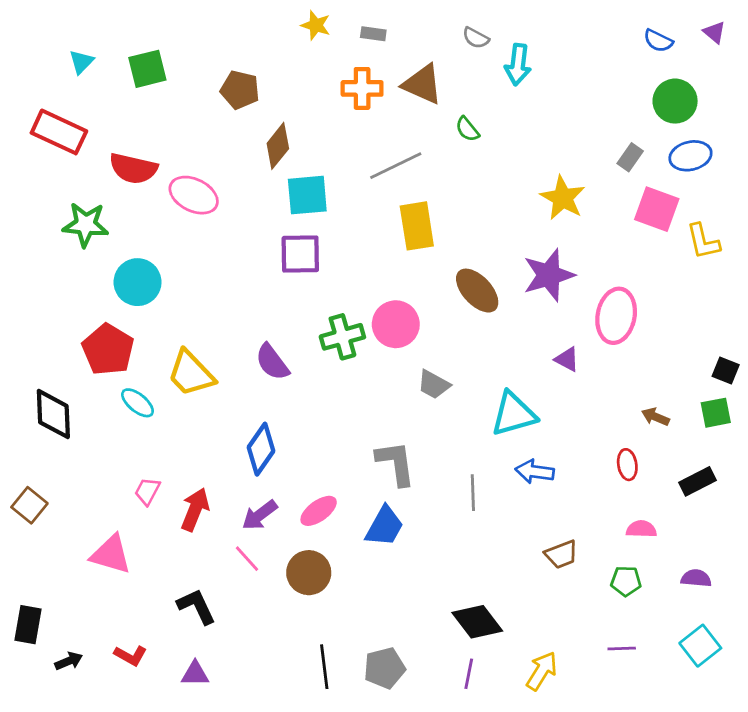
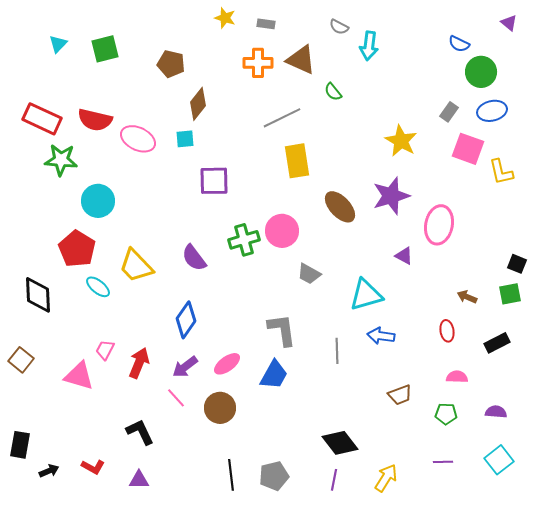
blue semicircle: (658, 41) -> (459, 44), moved
red rectangle: (59, 132) -> (42, 119), moved
cyan square: (307, 195) -> (185, 139), moved, size x0.6
pink triangle: (111, 554) -> (79, 376), moved

